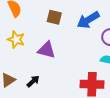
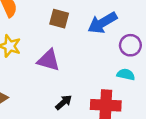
black arrow: (33, 81) -> (64, 102), moved

